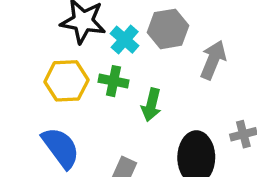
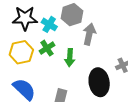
gray arrow: (213, 60) -> (89, 34), moved
green cross: (113, 81) -> (47, 48), turned -35

